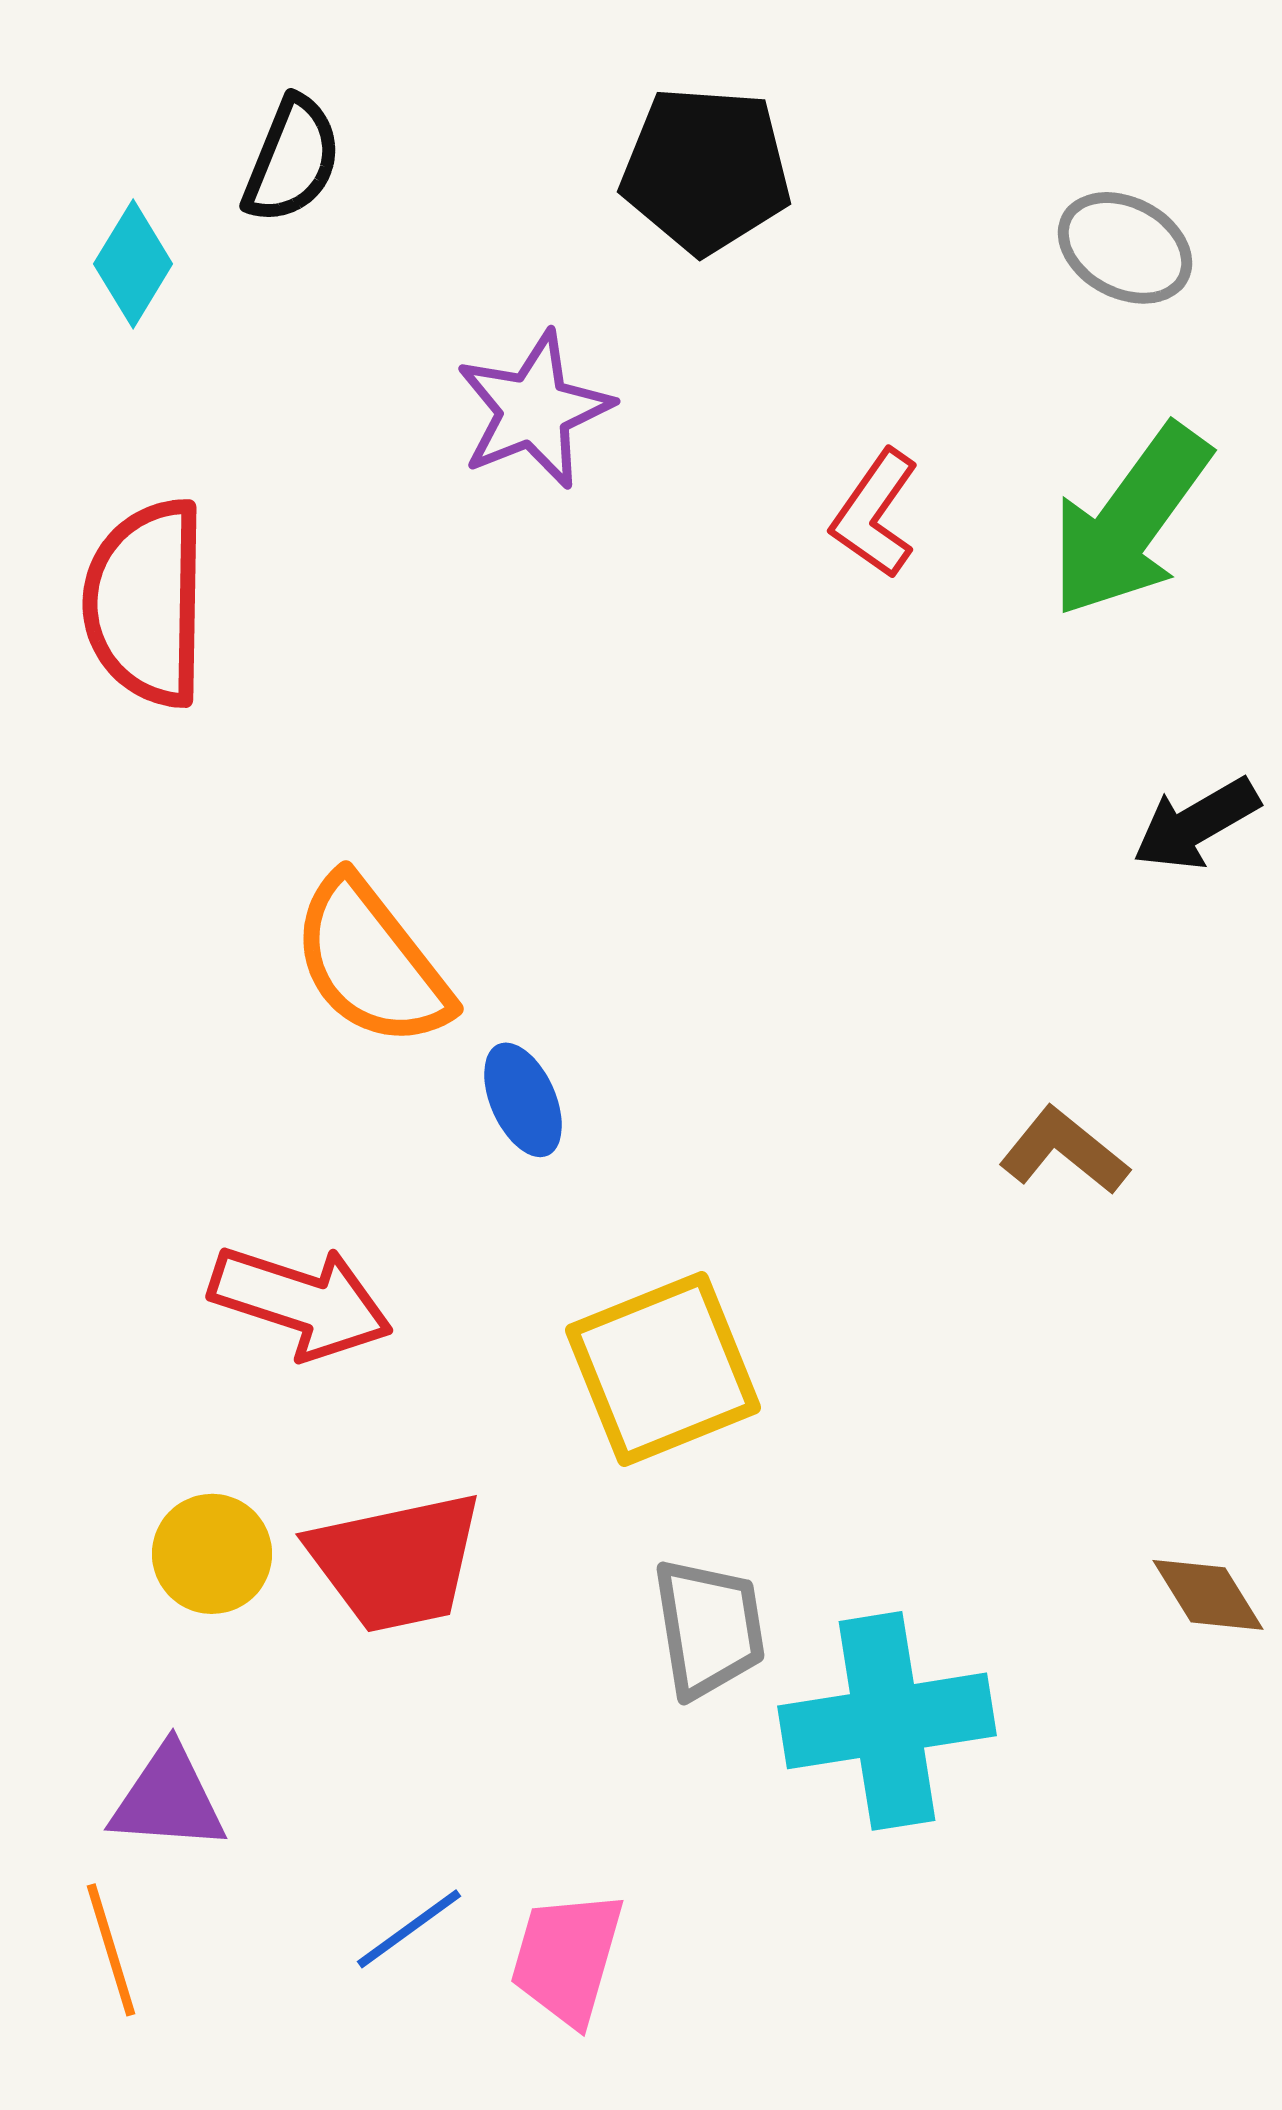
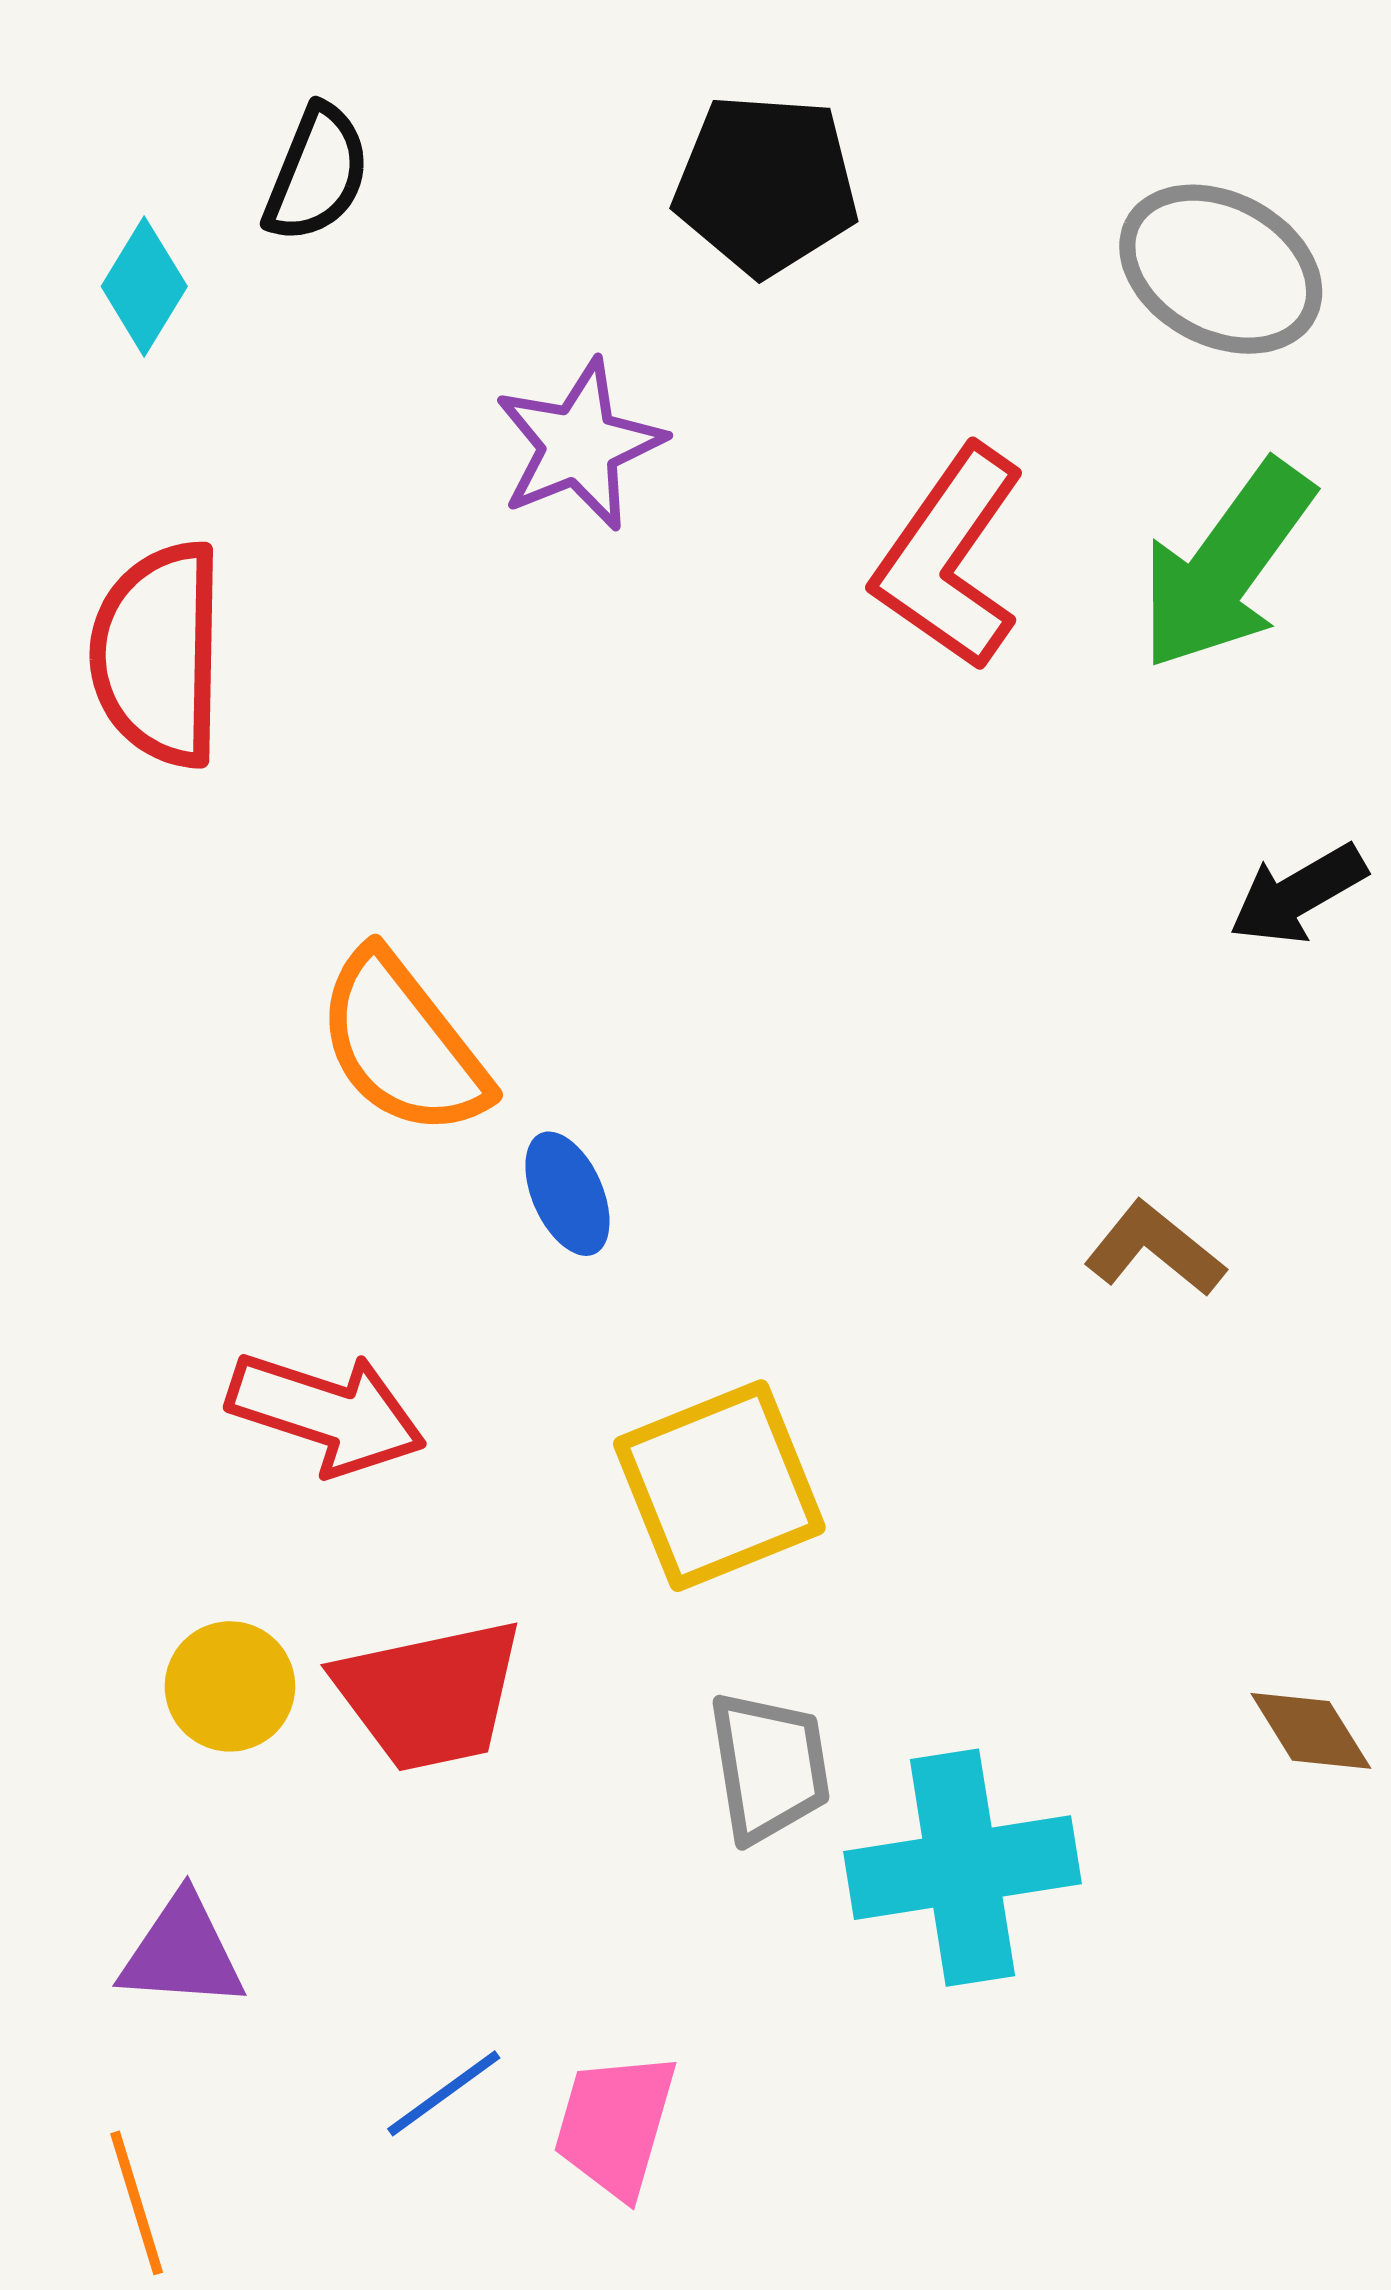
gray ellipse: (1125, 248) -> (1221, 269), size x1.4
red L-shape: (875, 514) -> (949, 558), size x1.6
orange line: (111, 1950) -> (137, 2203), moved

